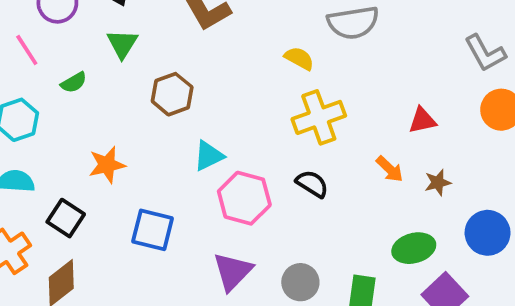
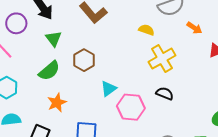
green semicircle: (74, 82) -> (49, 71), moved, size x1.6
orange arrow: (390, 169) -> (194, 28), moved

